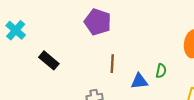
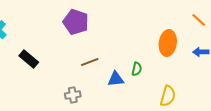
brown line: (112, 64) -> (90, 62), turned 66

